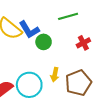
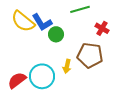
red cross: (83, 43) -> (102, 28), moved, turned -32
brown pentagon: (78, 83) -> (90, 55), moved, turned 30

